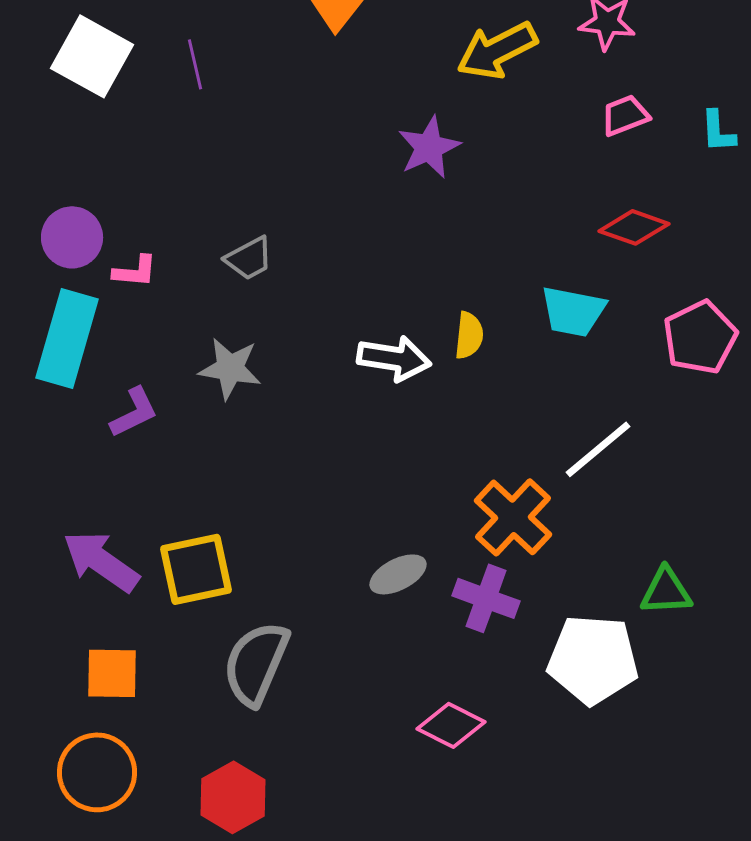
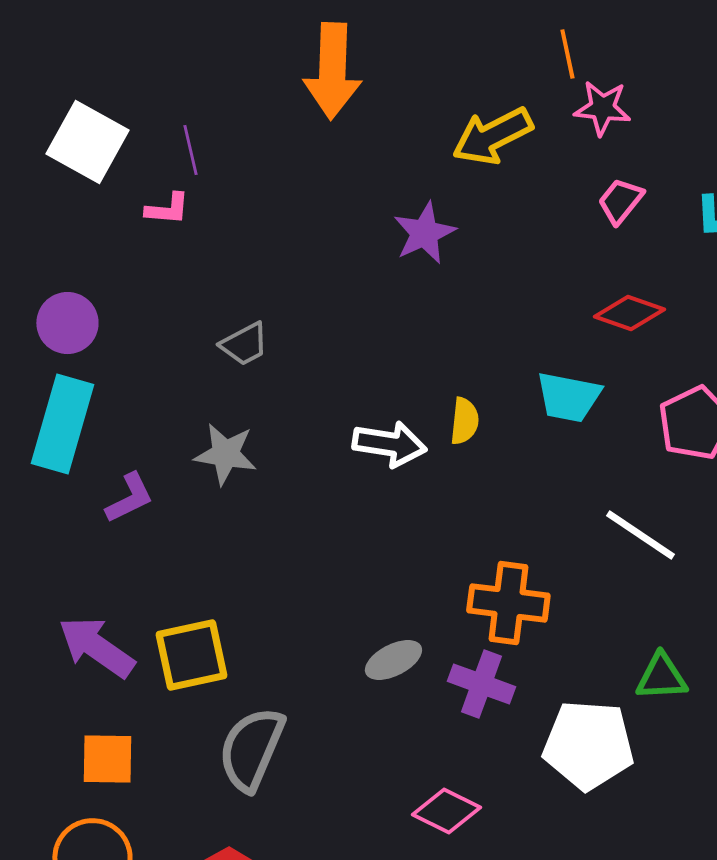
pink trapezoid: (625, 115) -> (620, 201), turned -30
pink L-shape: (135, 271) -> (167, 209), moved
white line: (598, 449) -> (640, 535), moved, turned 74
orange cross: (513, 517) -> (508, 603), turned -36

